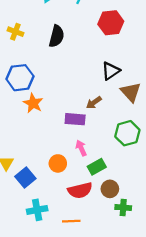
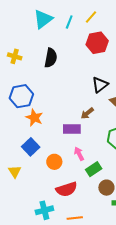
orange circle: (58, 163) -> (54, 162), moved
blue square: (25, 177) -> (31, 147), moved
red semicircle: (80, 190) -> (67, 189), moved

